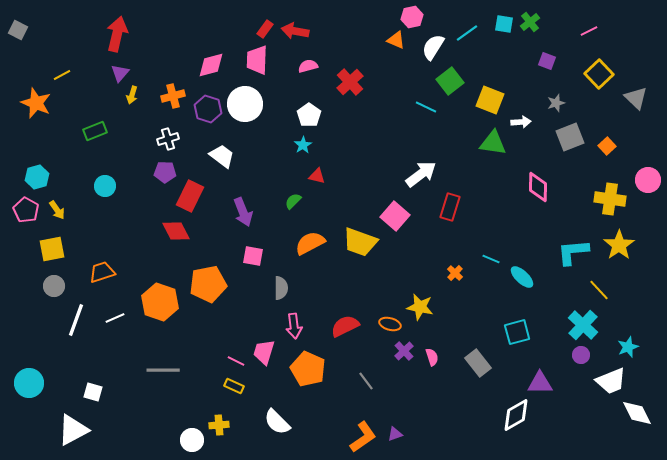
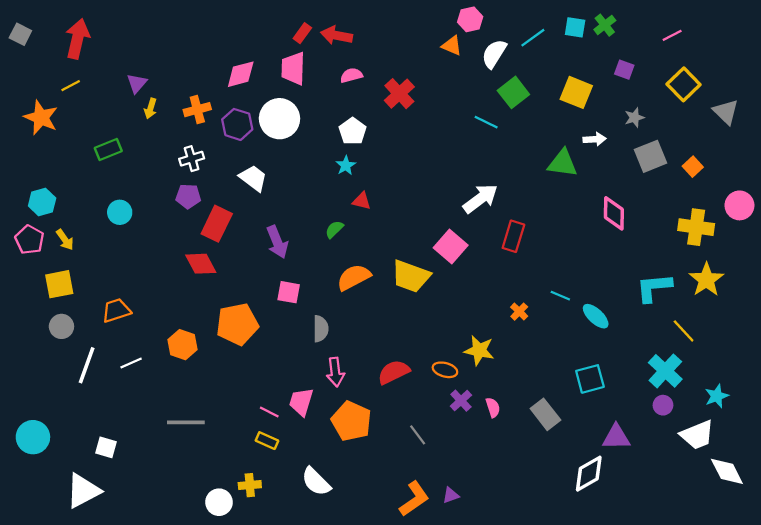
red arrow: (117, 34) -> (77, 39), moved
yellow square: (490, 100) -> (576, 92), moved
orange hexagon: (160, 302) -> (182, 345), size x0.7

